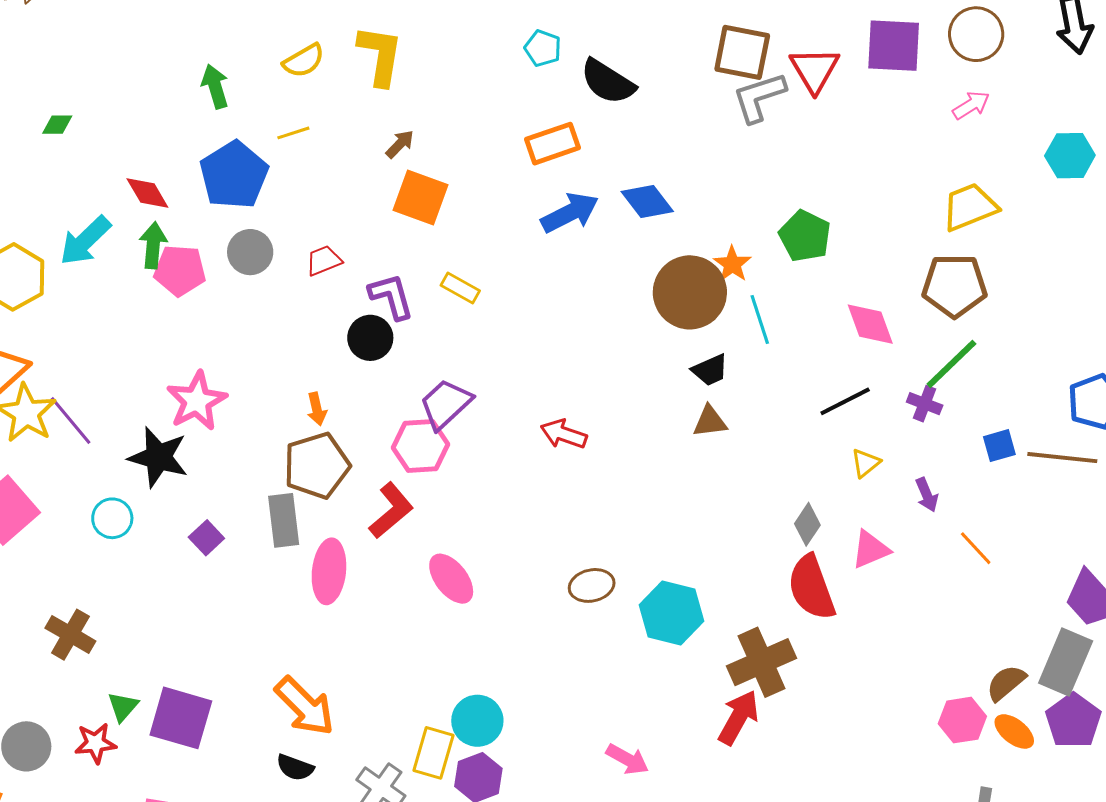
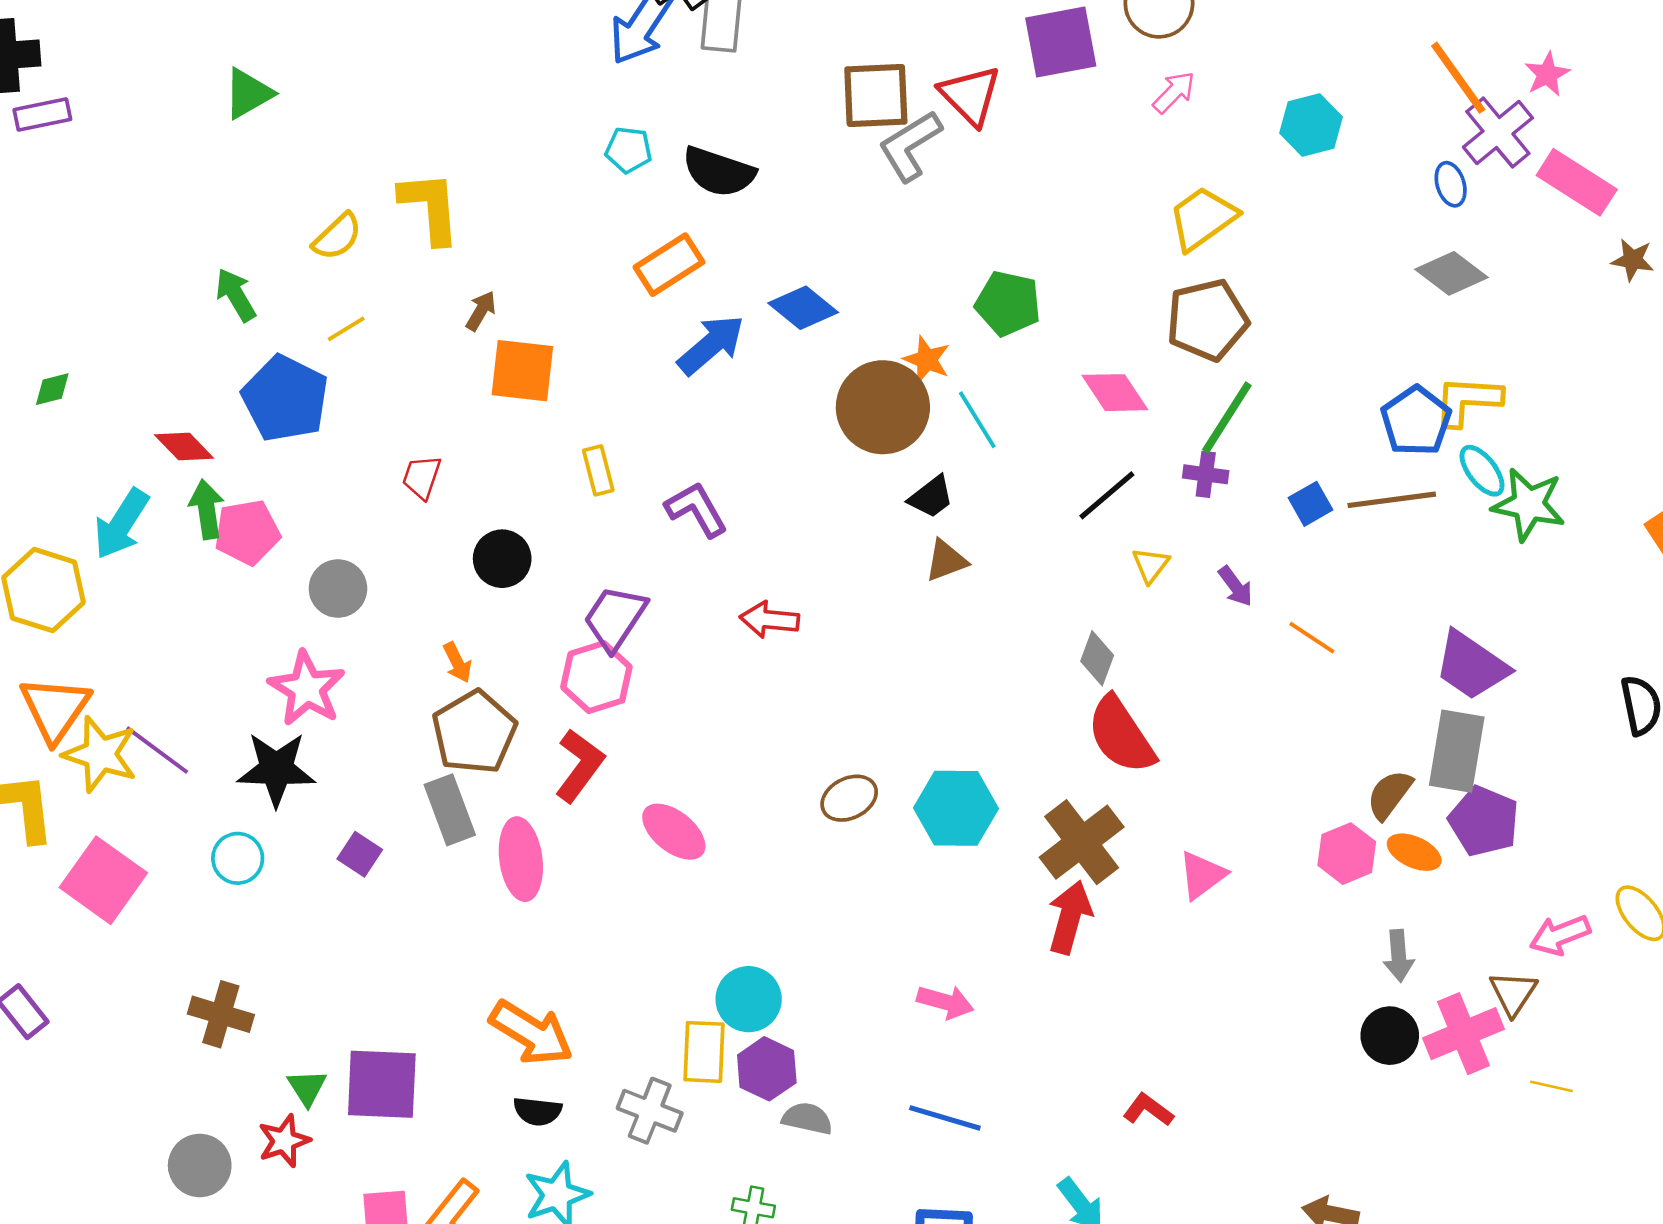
gray circle: (250, 252) -> (338, 589), moved
red trapezoid: (324, 260) -> (422, 477), turned -36
yellow rectangle: (460, 288) -> (598, 470), turned 60
purple L-shape: (391, 296) -> (696, 509), moved
pink triangle: (870, 549) -> (1202, 875), moved

